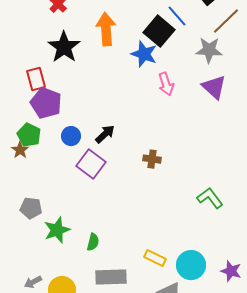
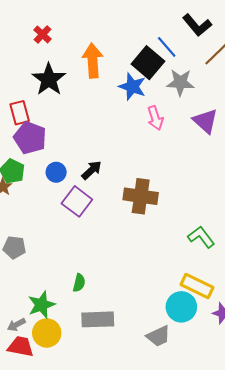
gray star: (209, 50) -> (180, 82), moved
brown cross: (152, 159) -> (141, 196), size x1.8
green star: (57, 230) -> (41, 305), moved
yellow rectangle: (155, 258) -> (197, 286), moved, size x1.4

